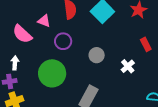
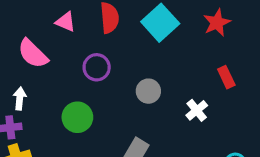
pink triangle: (44, 21) -> (66, 22), moved
green circle: (52, 73) -> (77, 117), size x0.7

